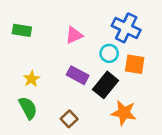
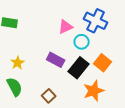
pink triangle: (74, 35) -> (66, 27), moved
orange square: (135, 64) -> (103, 63), moved, turned 30
orange star: (124, 113) -> (94, 91), turned -30

